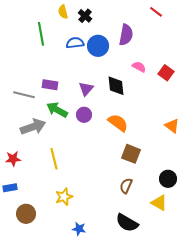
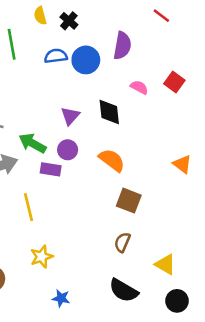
red square: (166, 73) -> (174, 82), moved
purple rectangle: (50, 85) -> (51, 169), moved
black circle: (168, 179) -> (177, 301), moved

